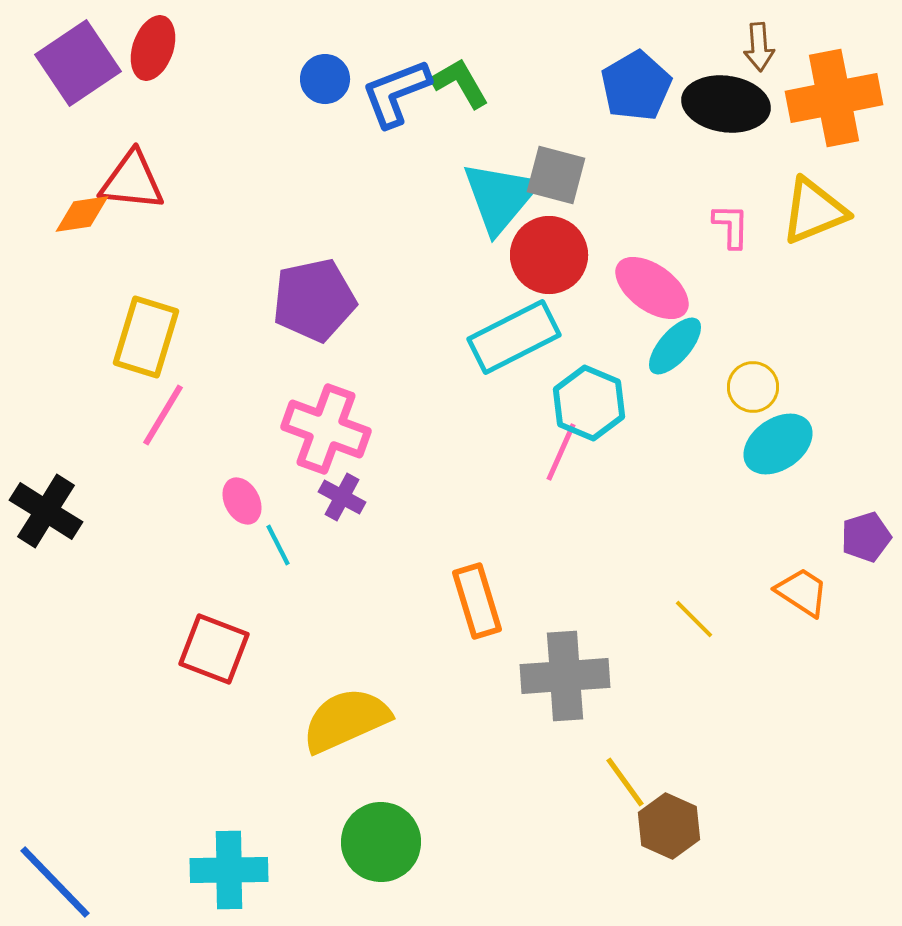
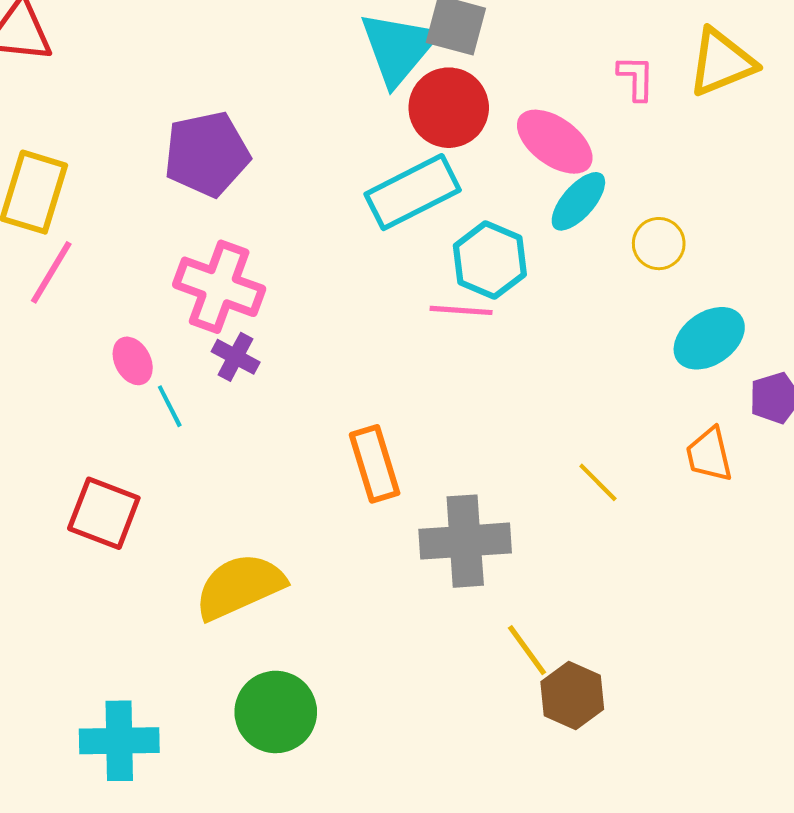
cyan ellipse: (778, 444) -> (709, 338), moved
pink line: (561, 452) -> (461, 310), turned 70
orange trapezoid: (802, 592) -> (709, 455), turned -136

